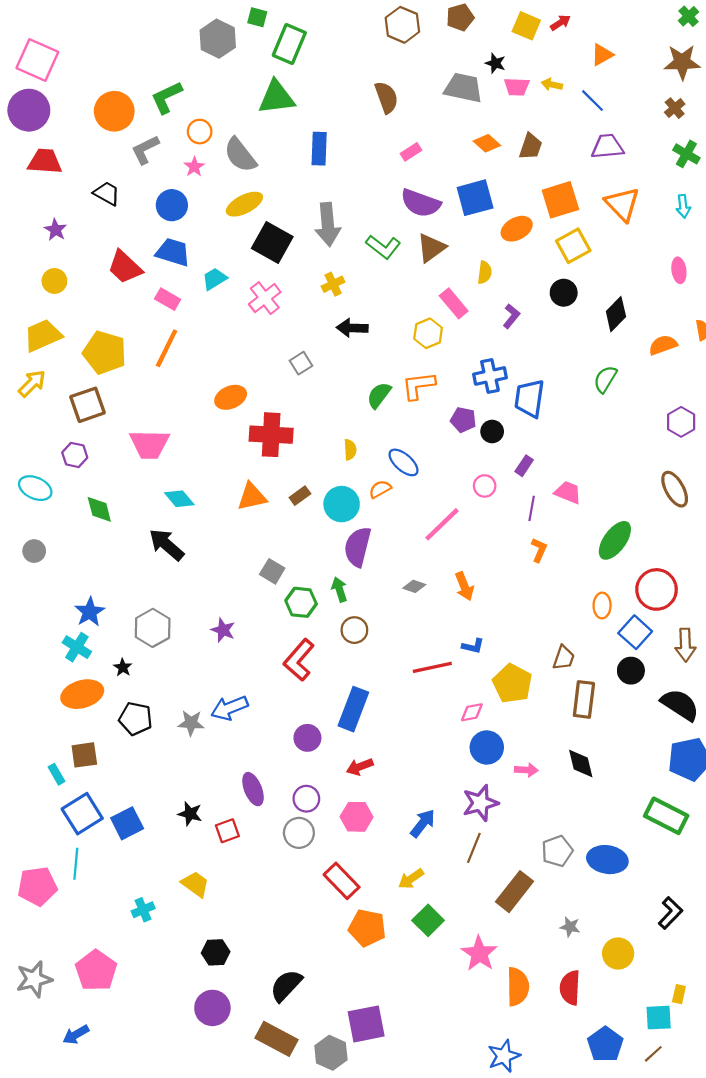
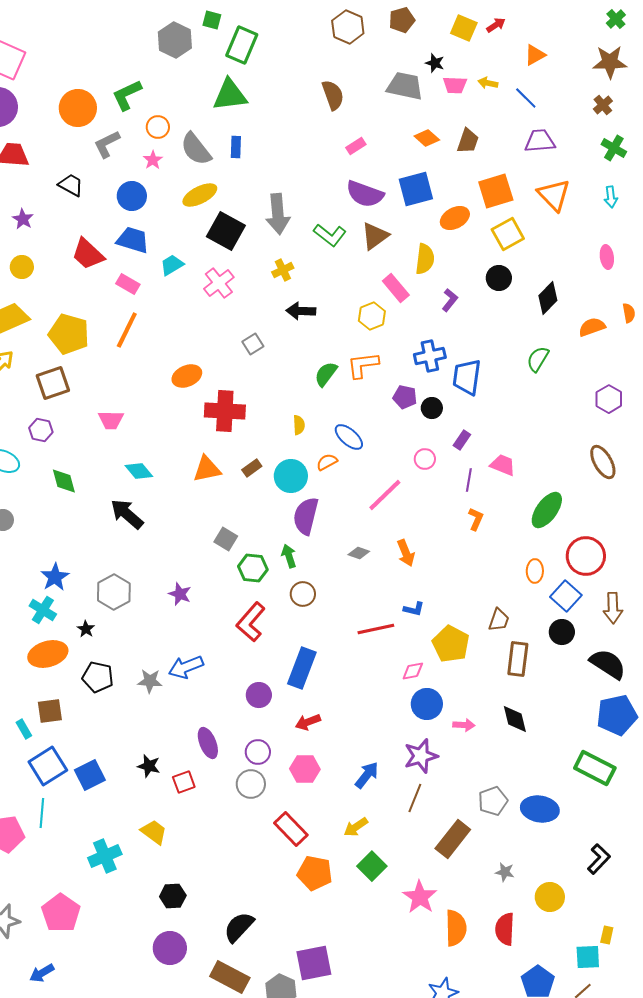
blue rectangle: (319, 149) -> (236, 147), moved, size x0.7
yellow semicircle: (485, 272) -> (425, 259), size x1.4
pink trapezoid: (149, 444) -> (111, 420), size x0.7
cyan cross: (143, 910) -> (105, 856), size x1.5

